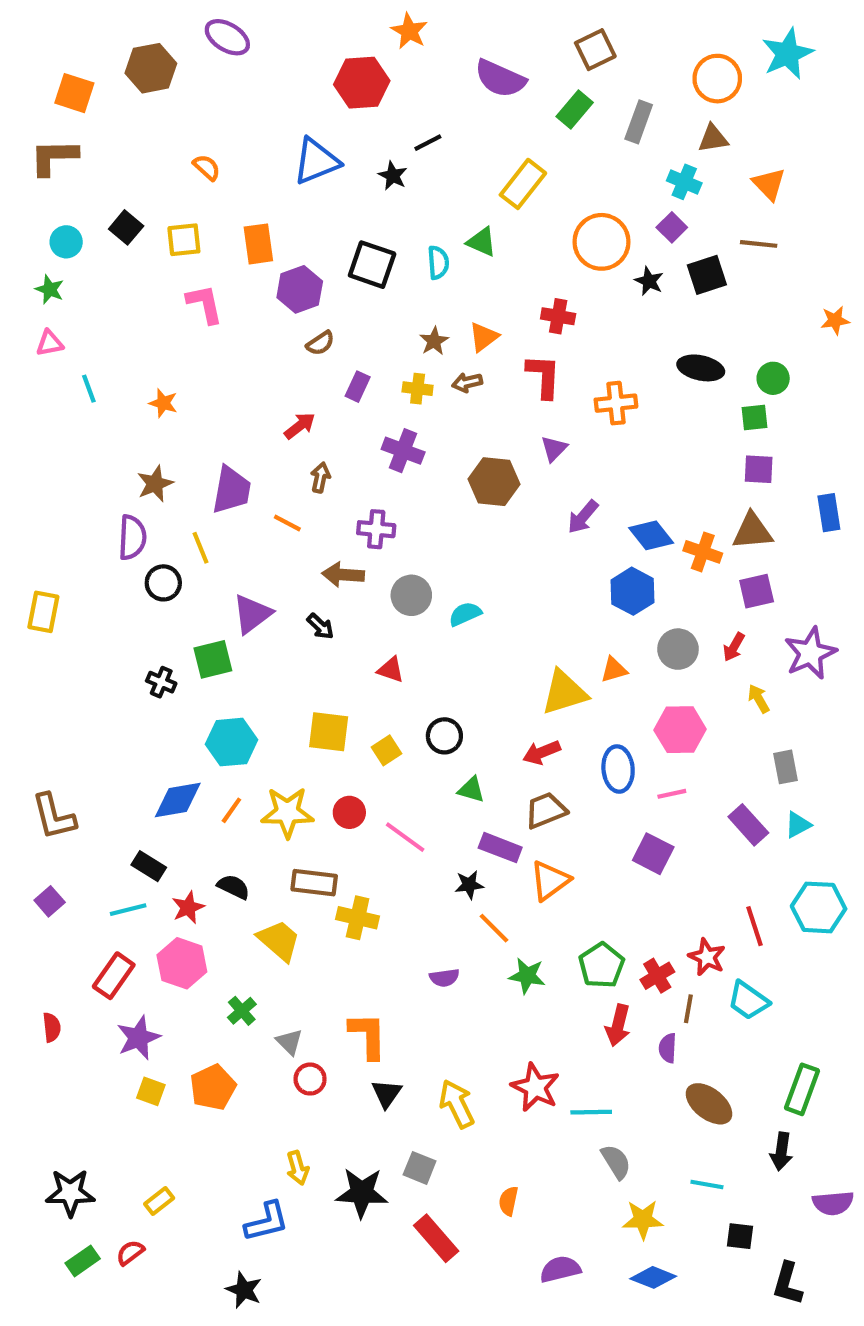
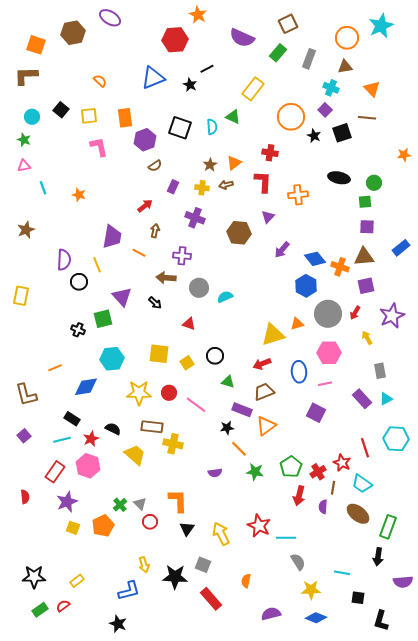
brown star: (155, 484) -> (26, 230), moved
blue rectangle: (829, 513) -> (401, 248), turned 60
purple triangle: (252, 614) -> (122, 297), turned -35
gray circle: (678, 649) -> (328, 314), size x1.4
orange line: (231, 810) -> (55, 368), moved, turned 32
green cross: (242, 1011) -> (120, 505), moved
brown ellipse: (709, 1104) -> (358, 514), moved

